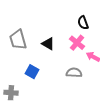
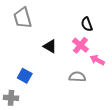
gray trapezoid: (18, 40) -> (23, 18), moved
blue square: (32, 72) -> (25, 76), moved

